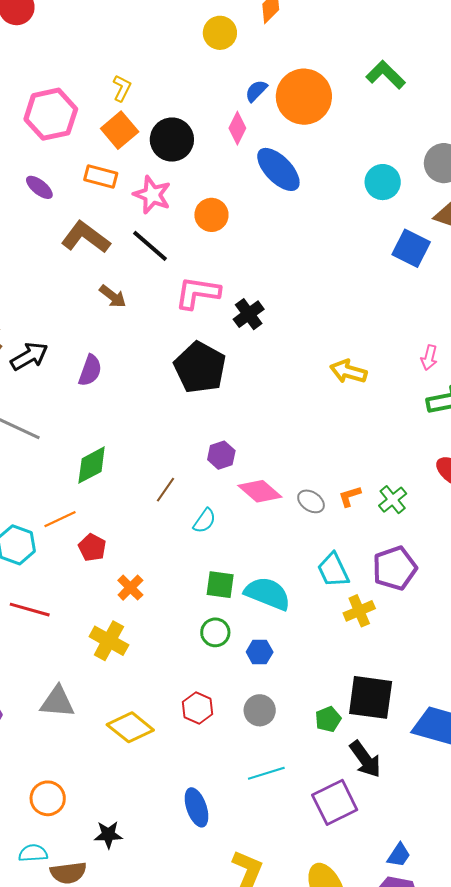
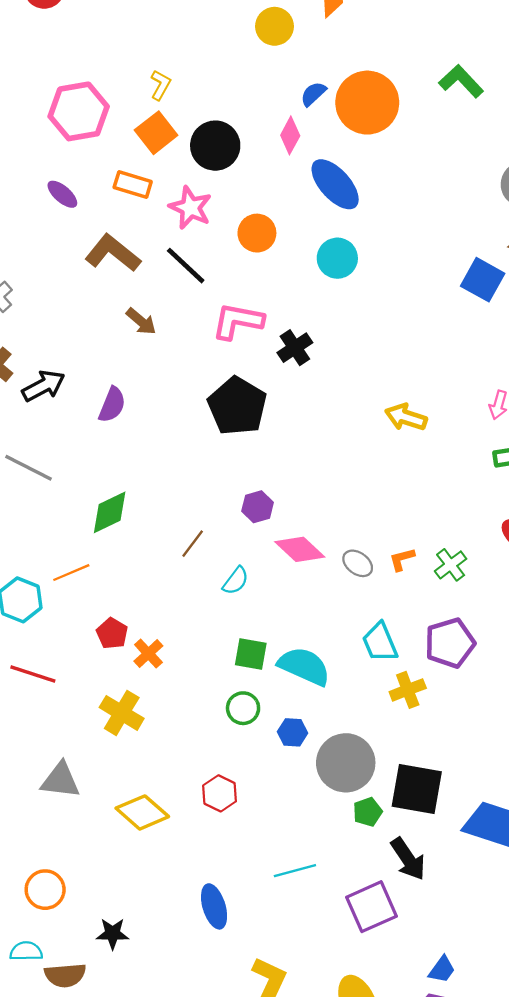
cyan circle: (383, 182) -> (337, 258), moved
red pentagon: (92, 548) -> (112, 633), moved
gray circle: (260, 710) -> (346, 763), moved, size x1.6

